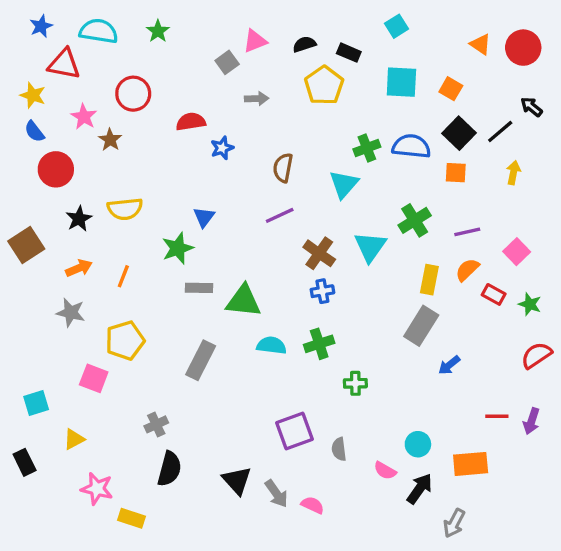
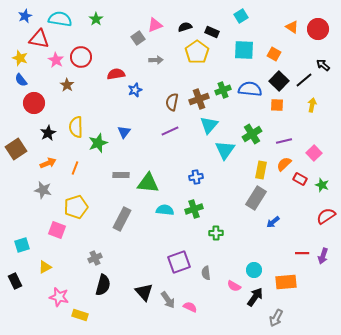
pink star: (84, 117) -> (56, 60), moved
cyan triangle: (344, 184) -> (209, 125), moved
yellow semicircle: (125, 209) -> (76, 127), turned 95
green star: (178, 248) -> (98, 143), moved
brown cross: (319, 253) -> (199, 99), moved, turned 36

